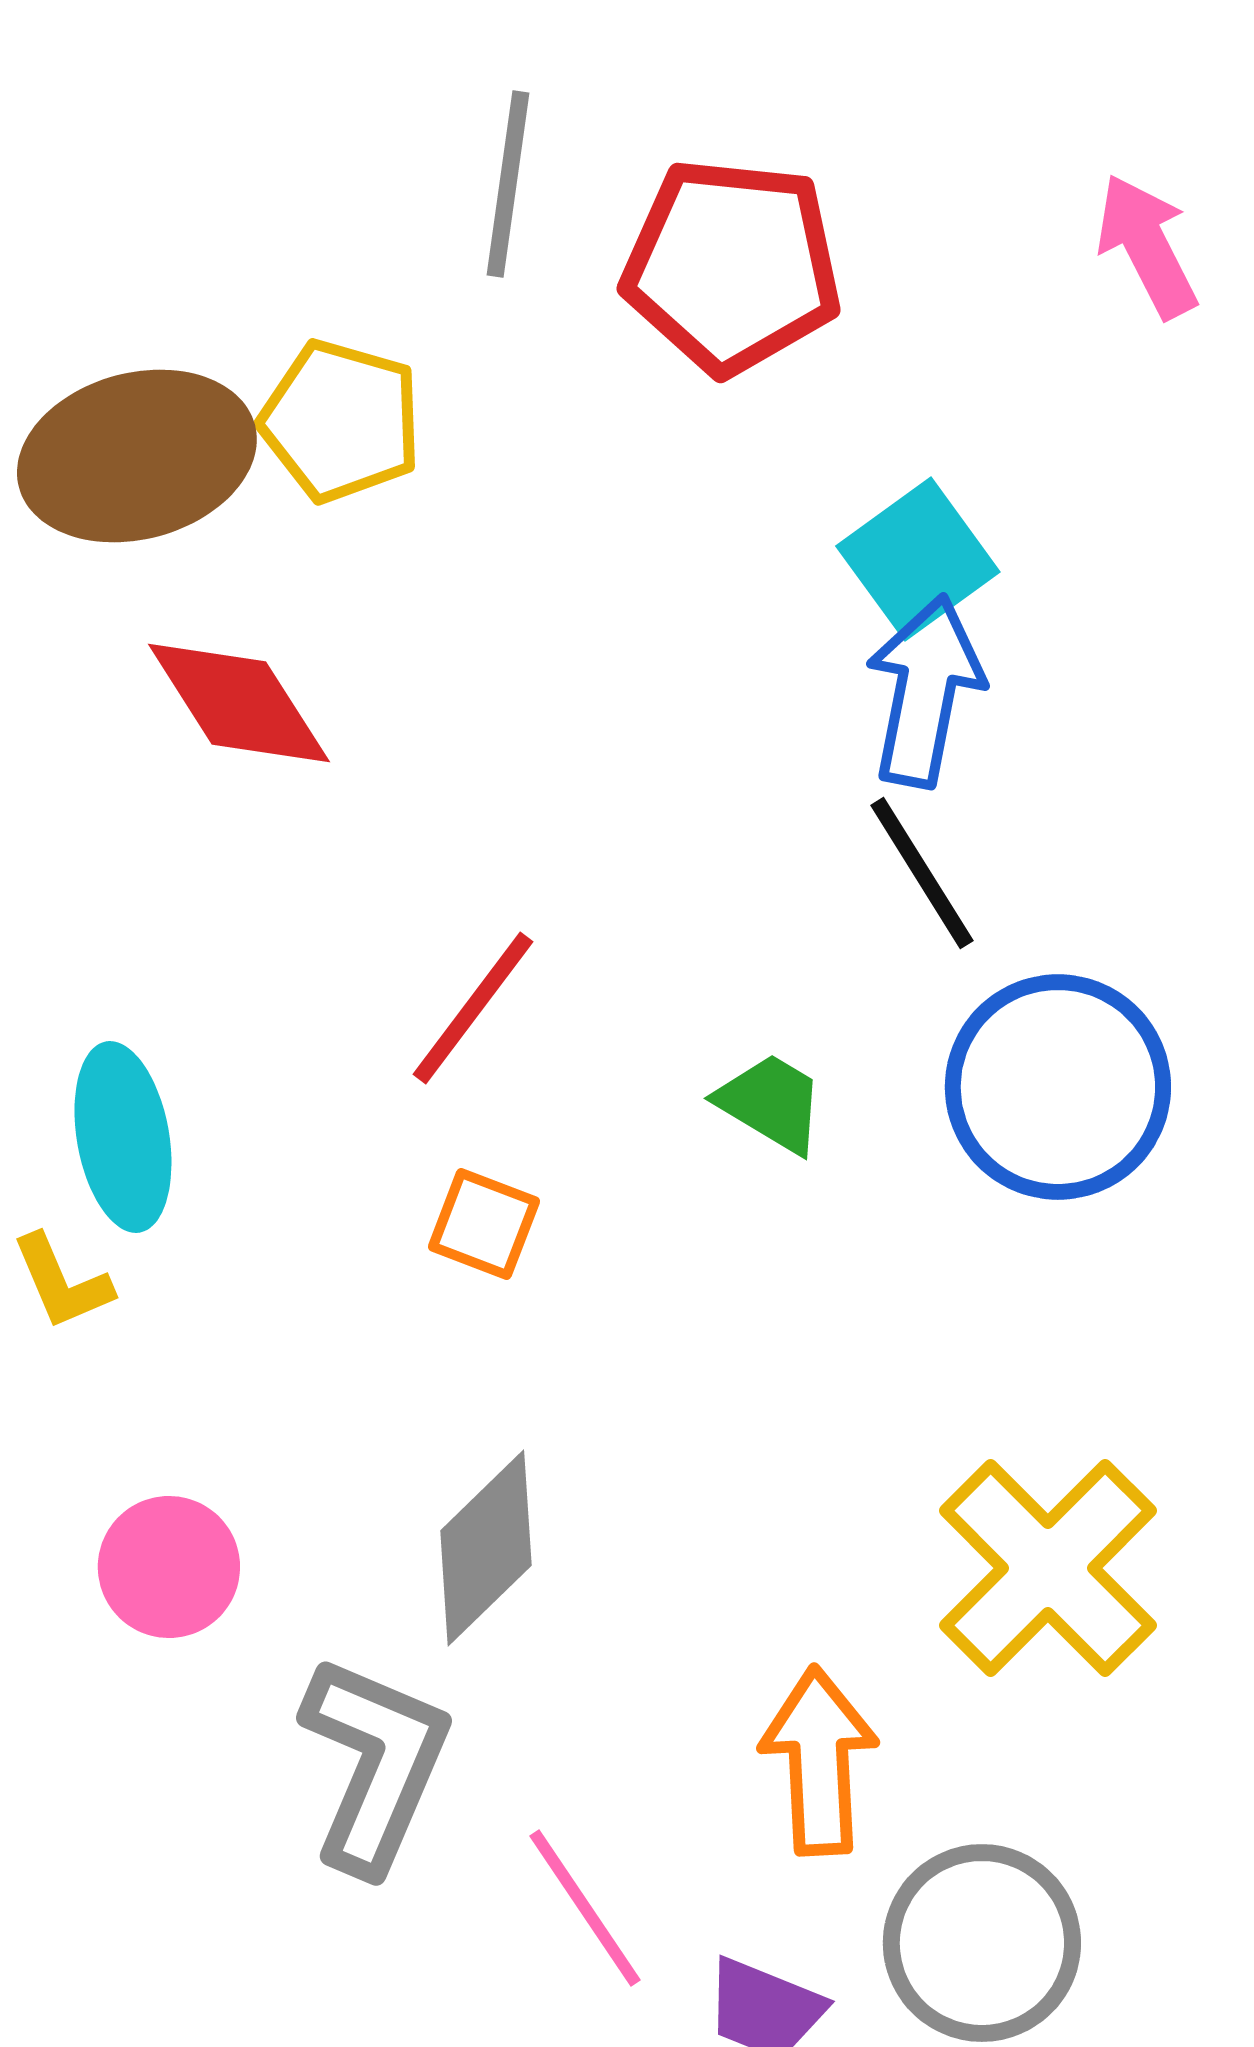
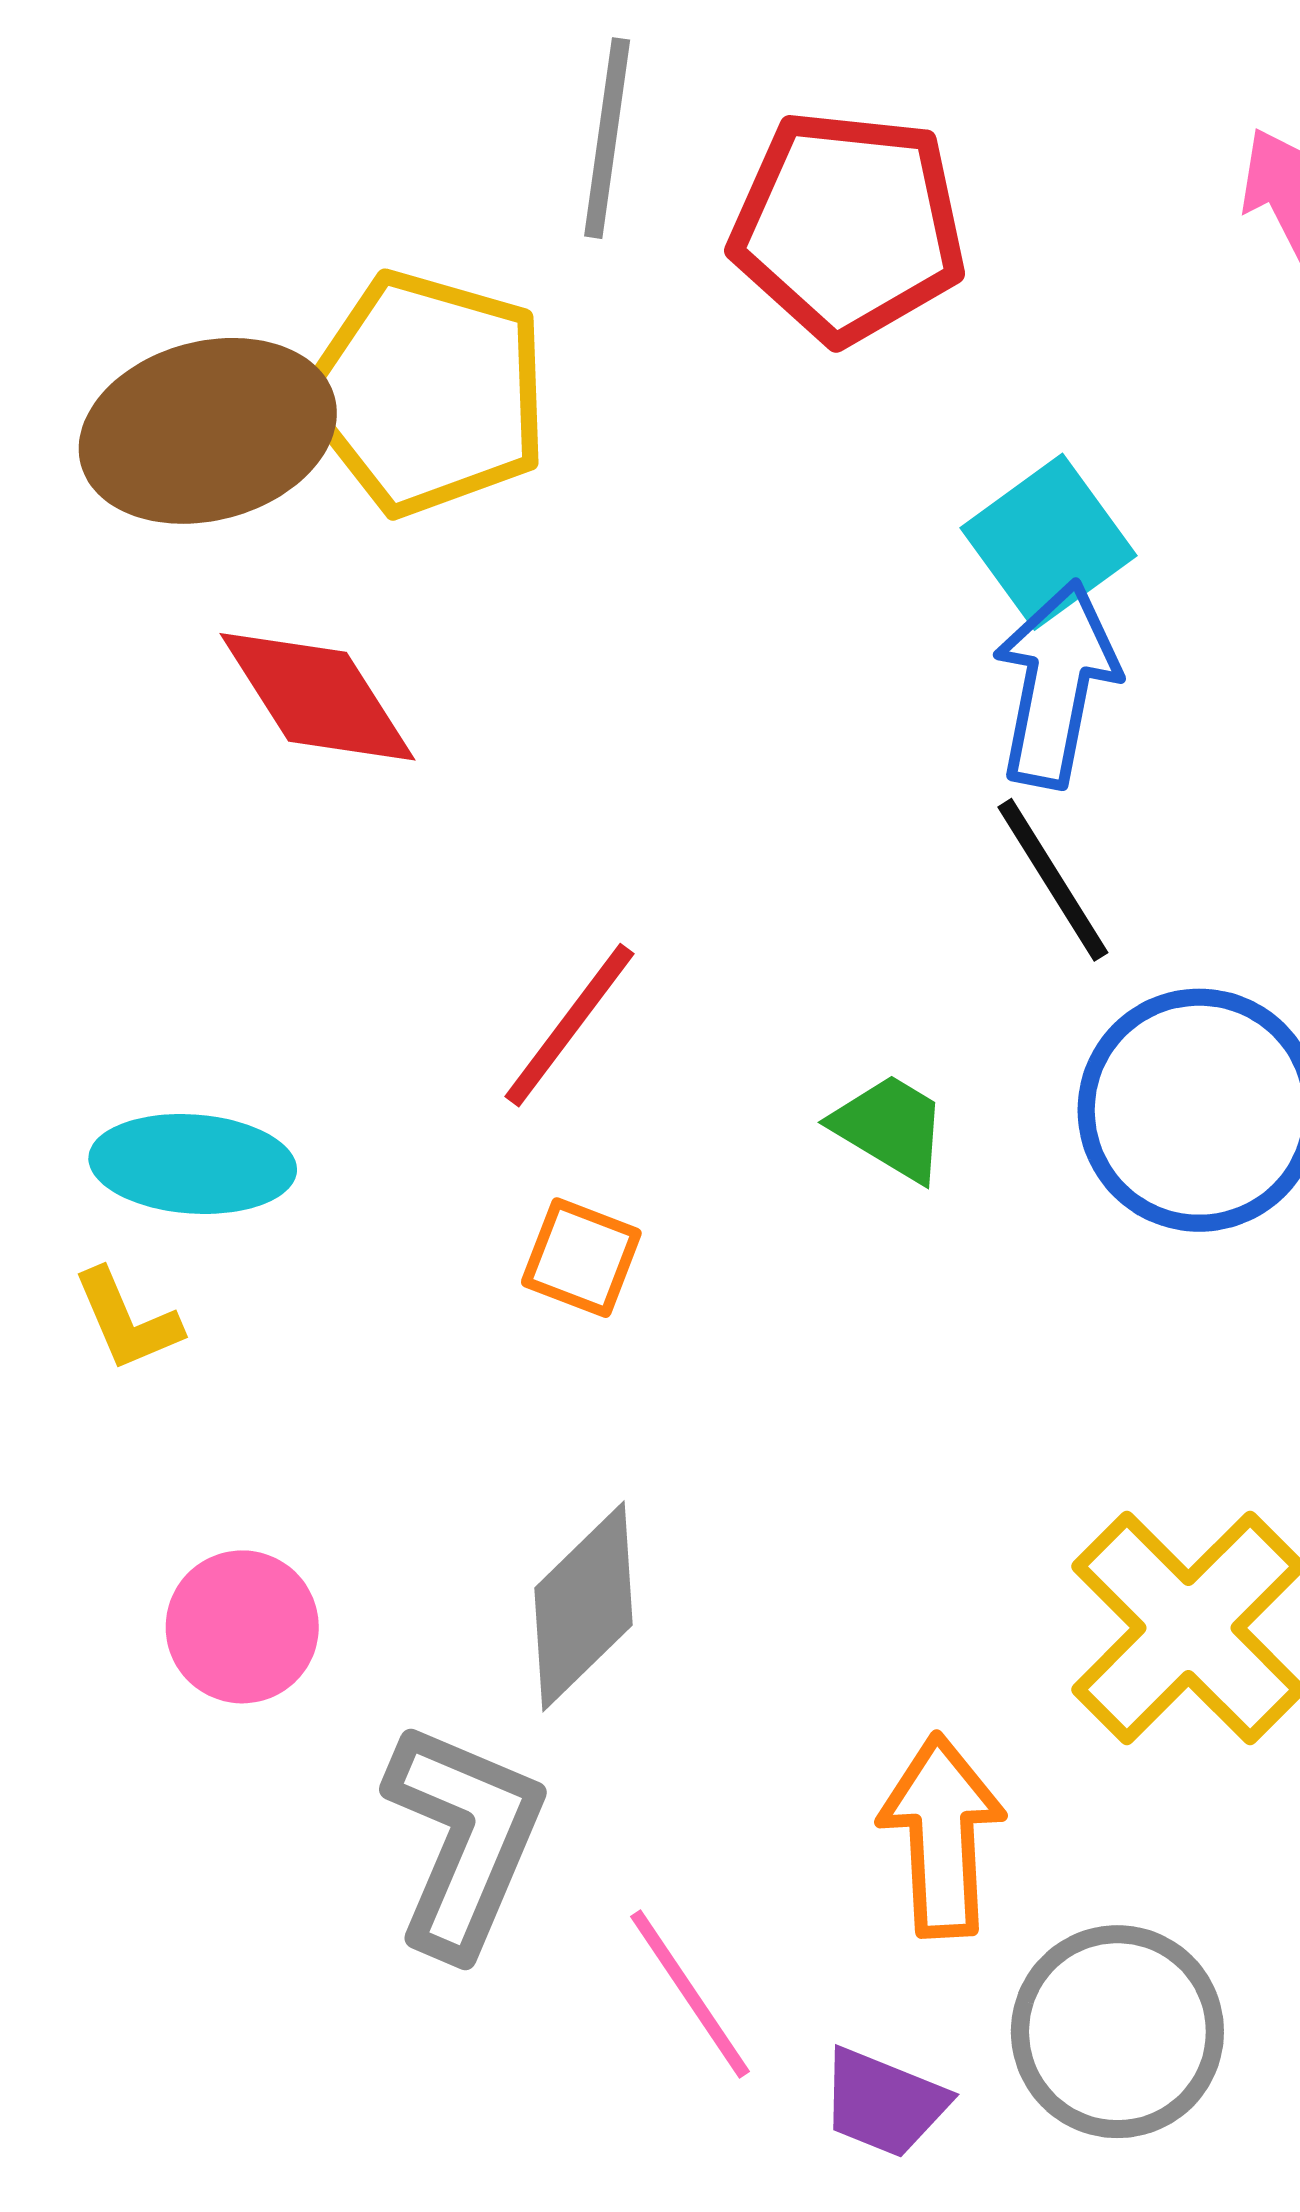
yellow pentagon: (341, 421) -> (427, 393), size x1.4
cyan ellipse: (123, 1137) -> (193, 1164), turned -76

